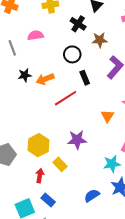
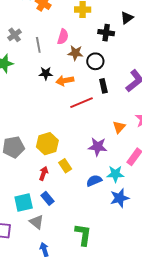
black cross: (78, 24) -> (106, 33), turned -35
pink semicircle: (35, 35) -> (63, 37), turned 105
brown star: (100, 40) -> (75, 53), moved
purple star: (77, 140) -> (98, 147), moved
blue semicircle: (92, 196) -> (94, 181), moved

